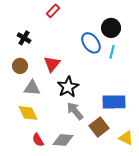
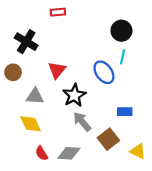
red rectangle: (53, 11) -> (58, 12), turned 40
black cross: (24, 38) -> (26, 42), size x1.5
blue ellipse: (91, 43) -> (104, 72), moved
brown circle: (20, 66) -> (13, 72), moved
blue rectangle: (114, 102) -> (125, 112), size x0.6

